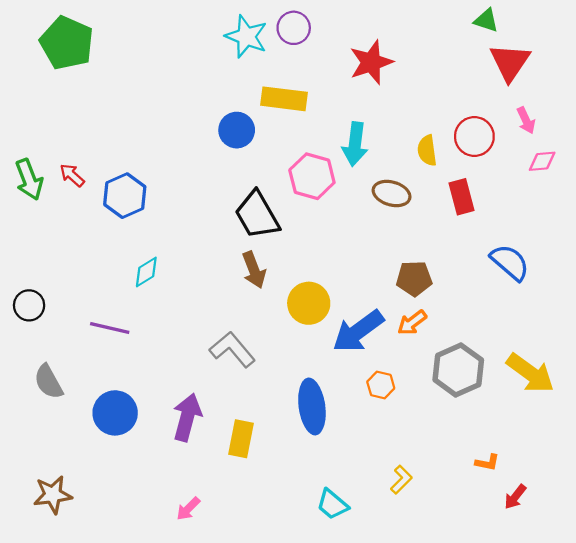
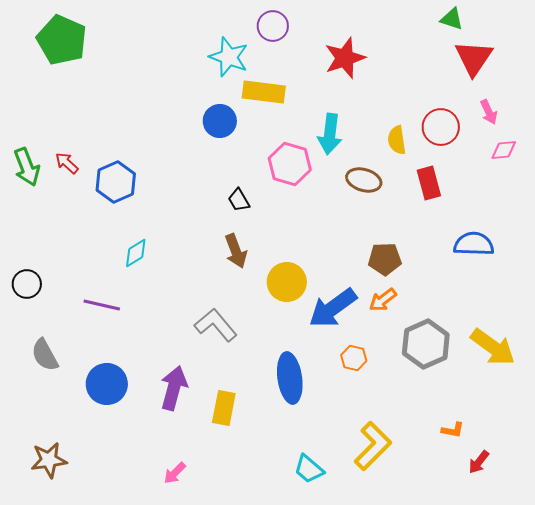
cyan star: (246, 36) -> (229, 57), moved
black trapezoid: (257, 215) -> (239, 200), size x0.5
blue semicircle: (510, 262) -> (474, 244), turned -39
yellow L-shape: (401, 480) -> (373, 446), size x1.8

